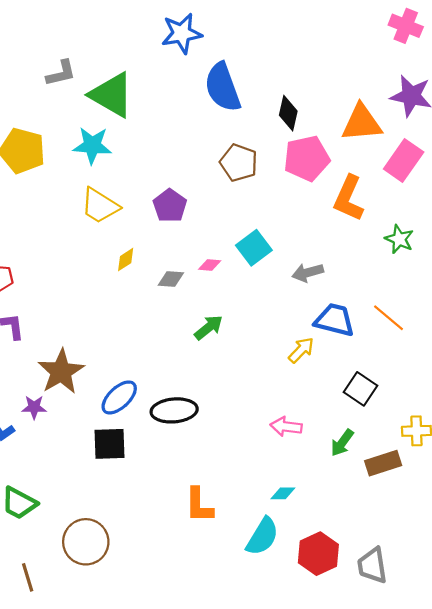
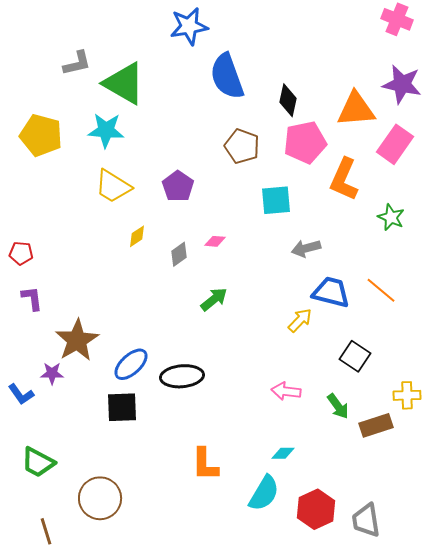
cyan square: (254, 248) -> (276, 200), moved, turned 32
gray diamond: (171, 279) -> (179, 254), turned -40
green arrow: (342, 443) -> (338, 406), turned -72

